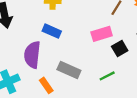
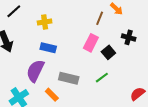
pink rectangle: (102, 34) -> (91, 43), turned -36
purple semicircle: (32, 55) -> (35, 71), turned 30

